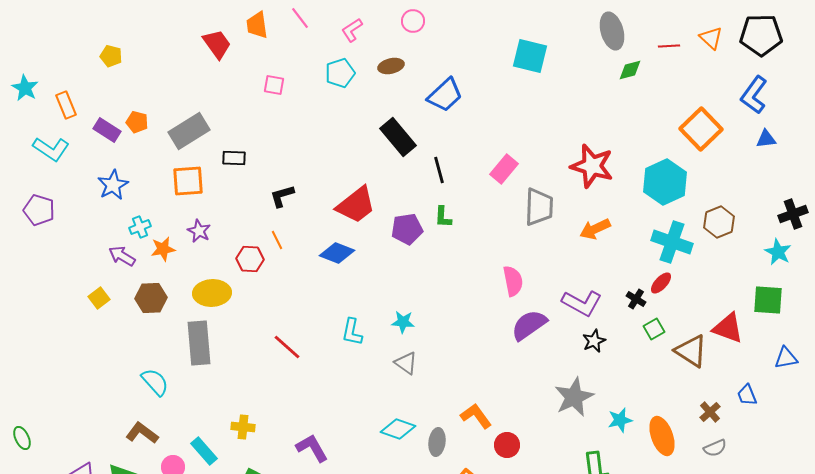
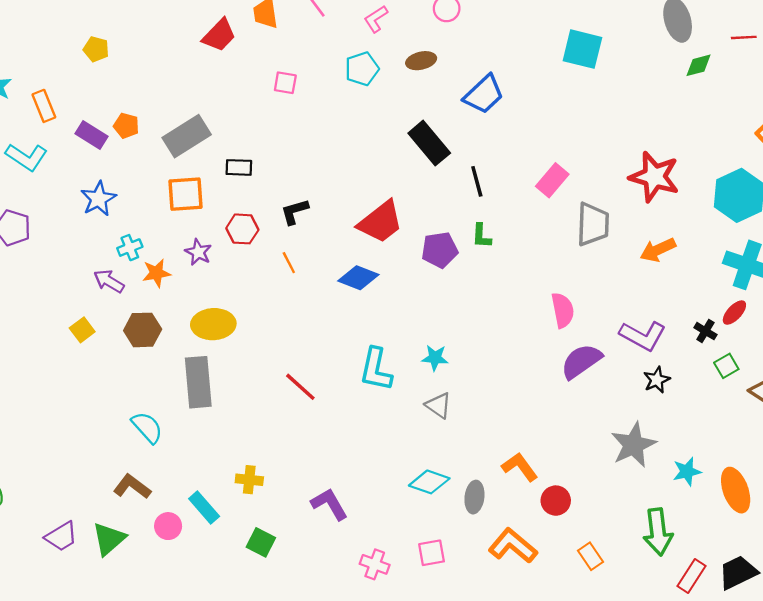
red trapezoid: (217, 44) -> (219, 35), turned 80
red hexagon: (250, 259) -> (242, 229), moved
cyan L-shape: (352, 332) -> (376, 369), size x1.4

